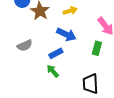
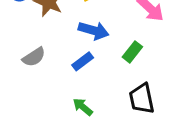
green rectangle: (97, 48) -> (132, 52), moved, turned 32
green arrow: (53, 71) -> (83, 107), moved

